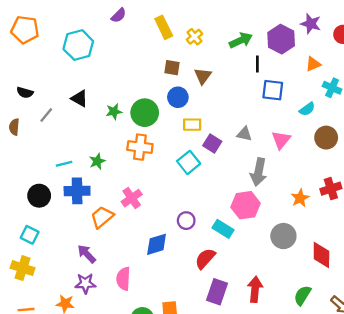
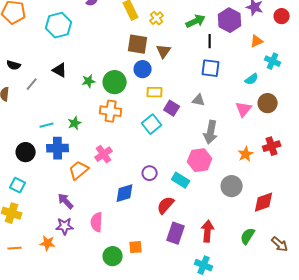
brown square: (172, 68) -> (138, 44), size x1.5
blue square: (273, 90) -> (211, 68), moved
pink triangle: (281, 140) -> (244, 109), moved
red diamond: (321, 255) -> (264, 202), turned 70

